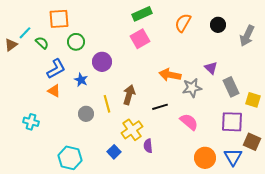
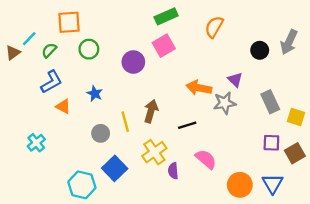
black circle: (218, 25) -> (260, 50), moved
green semicircle: (42, 43) -> (49, 50), turned -88
purple circle: (102, 62) -> (133, 62), moved
purple triangle: (211, 68) -> (235, 80), moved
blue L-shape: (56, 69) -> (51, 82), moved
cyan cross: (31, 122) -> (36, 143), turned 35
pink semicircle: (189, 122) -> (206, 159), moved
purple square: (232, 122) -> (271, 143), size x0.7
brown square: (252, 142) -> (295, 153), moved, turned 36
blue square: (114, 152) -> (115, 168), moved, size x1.5

